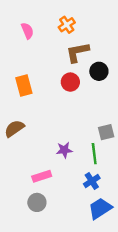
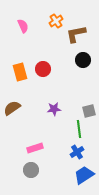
brown L-shape: (77, 52) -> (76, 34), moved
red circle: (70, 82) -> (43, 69), moved
purple star: (64, 150) -> (54, 109), moved

